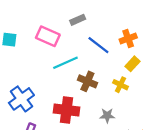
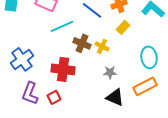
yellow cross: (120, 85) -> (102, 46), moved
gray star: (107, 115) -> (110, 72), moved

